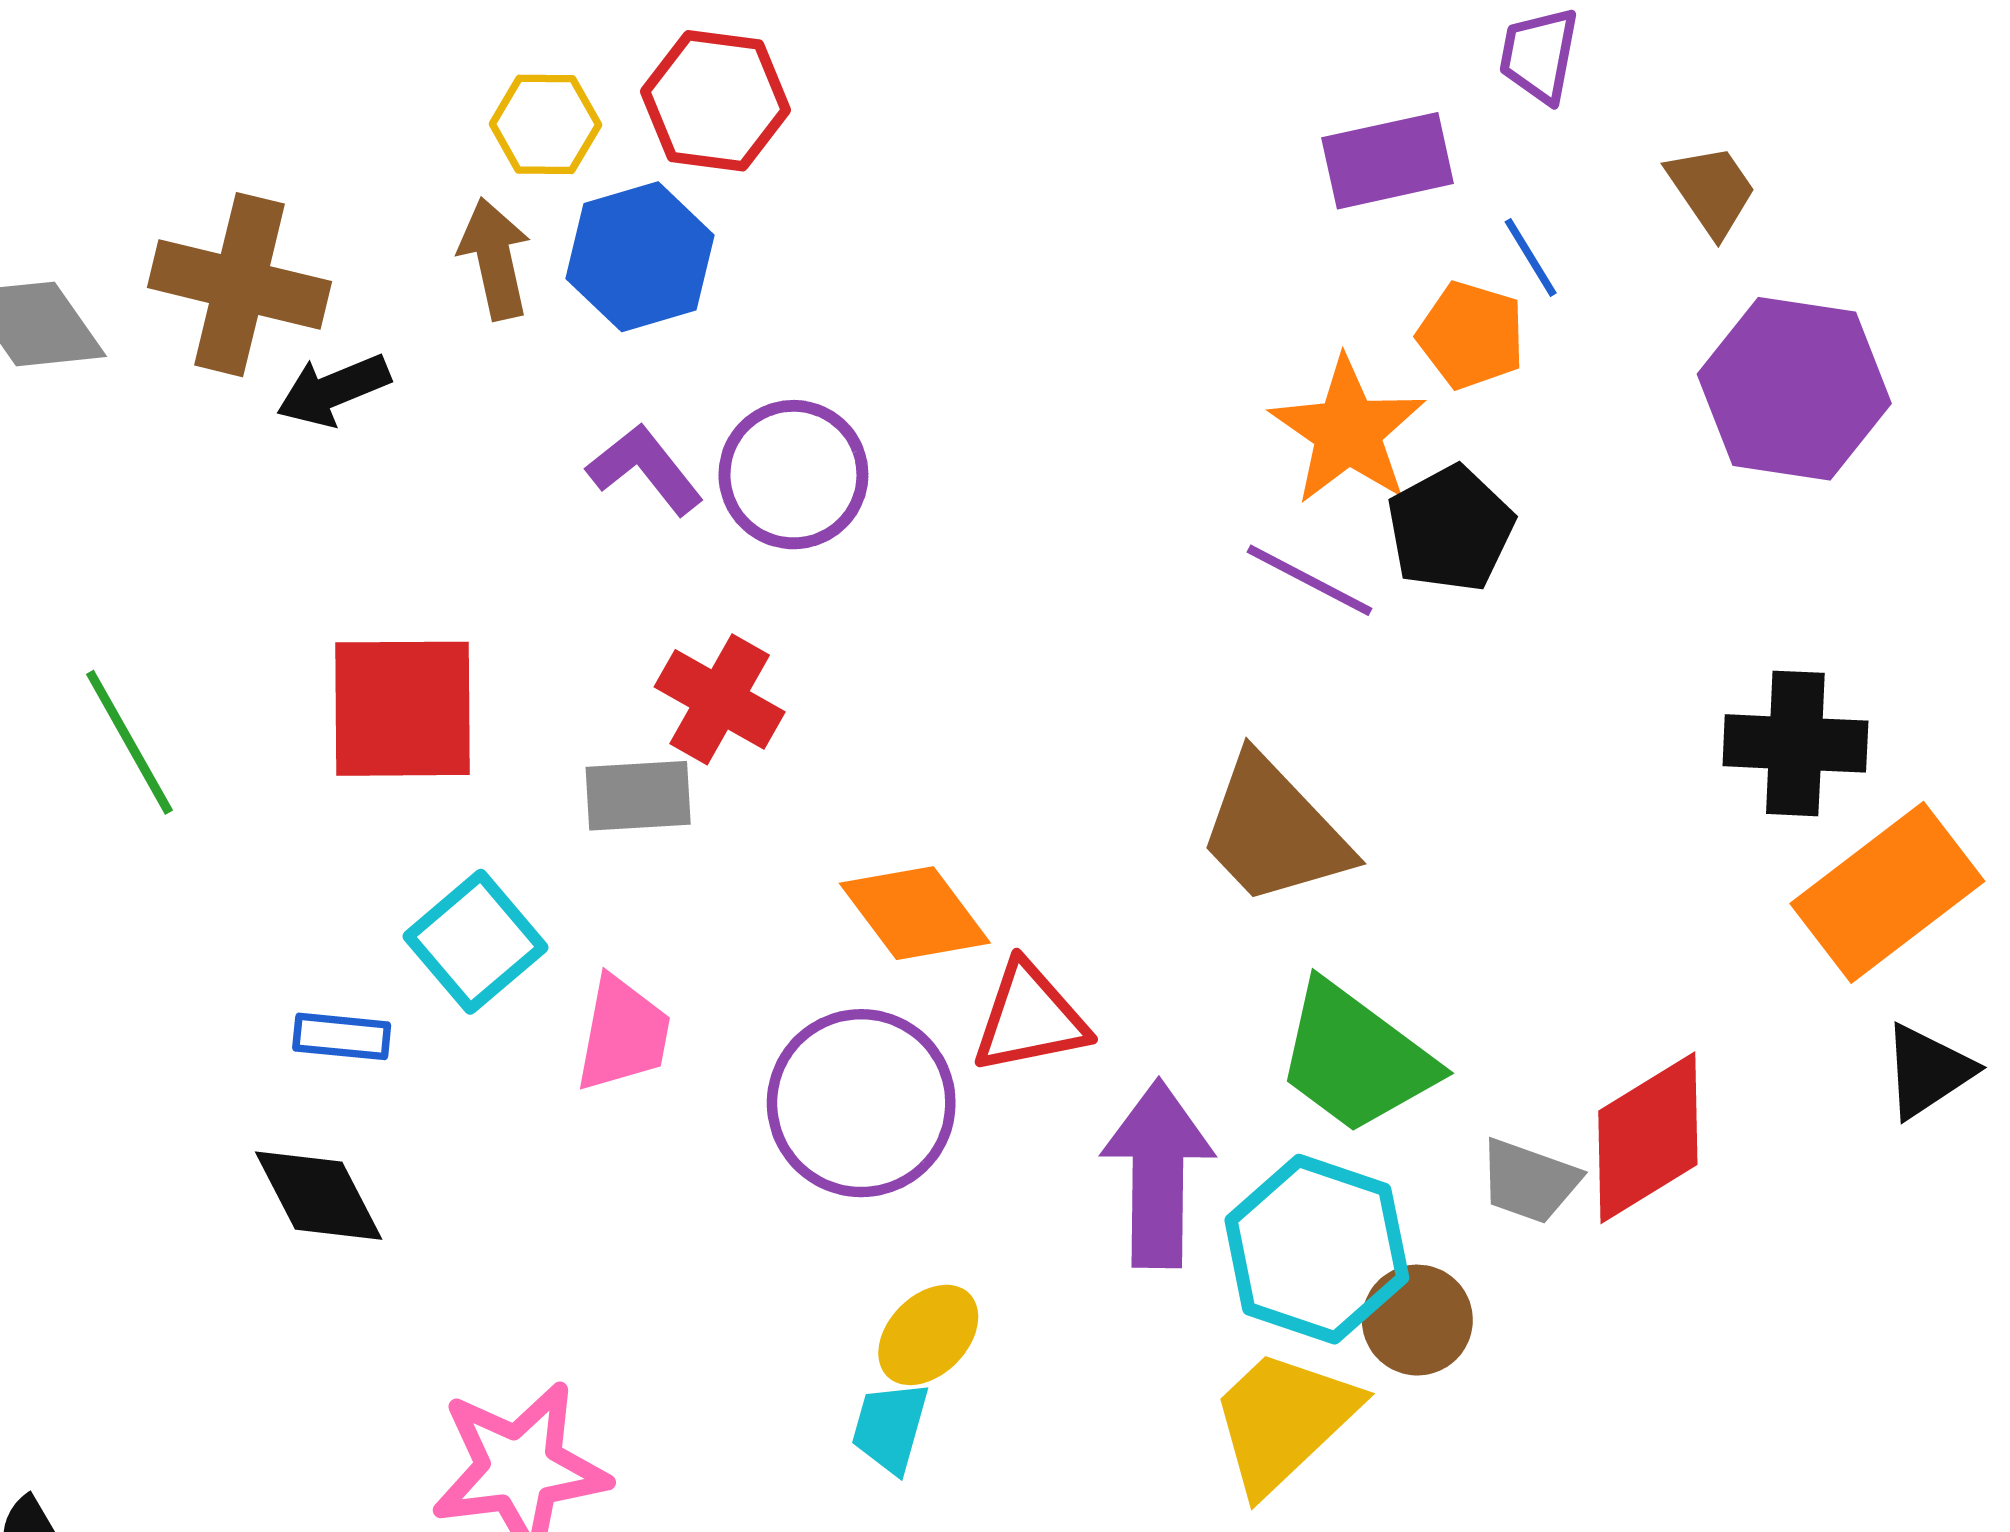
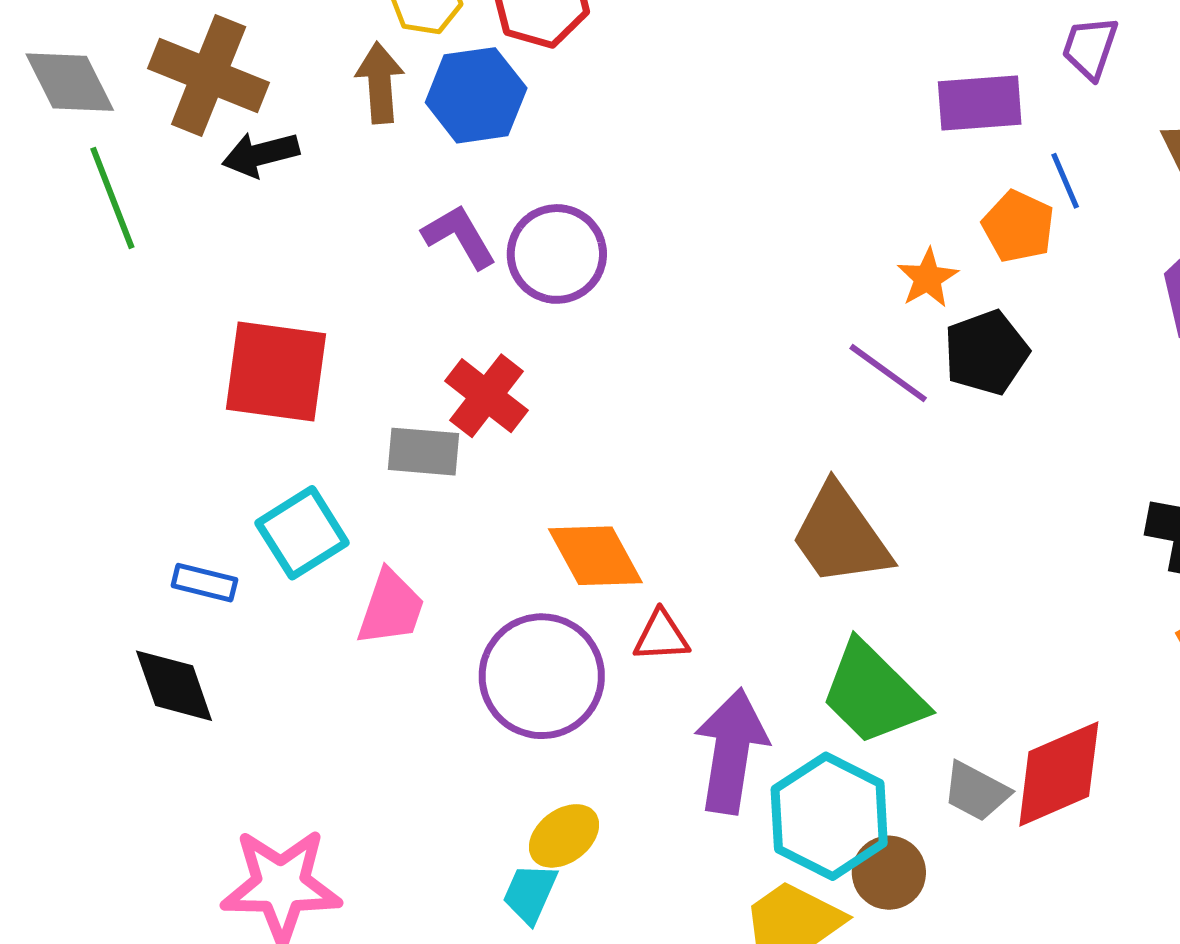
orange star: (1348, 431) -> (928, 278), size x0.6
green line: (129, 742) -> (112, 198), moved
red triangle: (1030, 1018) -> (661, 636), size x0.7

